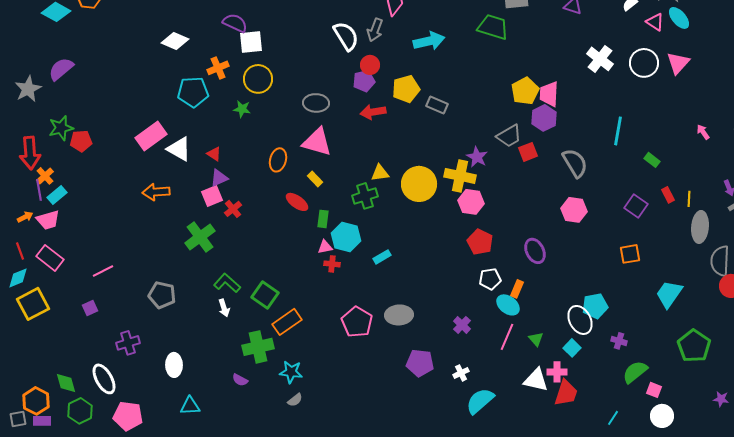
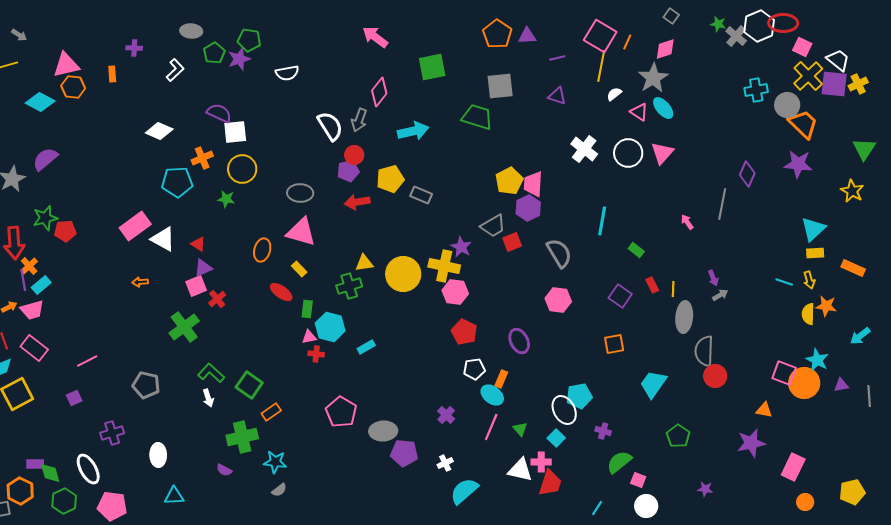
orange arrow: (156, 192) -> (140, 282), size x0.6
gray ellipse: (399, 315) -> (383, 431), moved
orange rectangle: (287, 322) -> (271, 412), size x0.7
green pentagon: (694, 346) -> (678, 436), size x0.7
purple rectangle: (42, 421) -> (35, 464), moved

